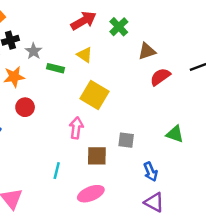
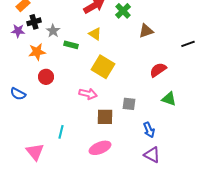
red semicircle: (160, 77) -> (158, 70), moved
pink arrow: (76, 128) -> (88, 94), turned 96
cyan line: (57, 171) -> (61, 132), moved

